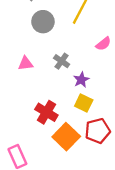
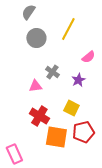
pink triangle: (26, 63) -> (35, 86), moved
purple star: (81, 80) -> (78, 80), moved
orange square: (66, 137) -> (56, 137), turned -35

